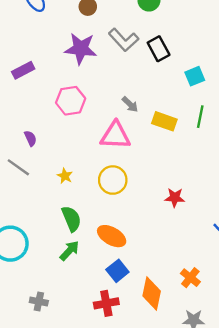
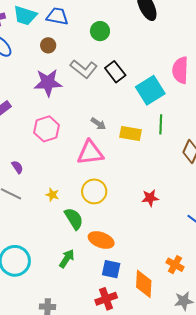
cyan square: (195, 76) -> (150, 90), size x1.6
green semicircle: (71, 219) -> (74, 219), moved
blue square: (117, 271) -> (111, 269), turned -30

